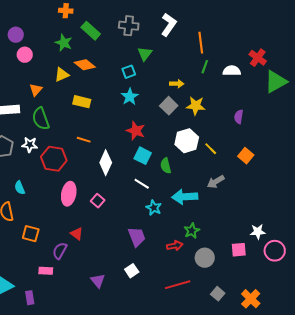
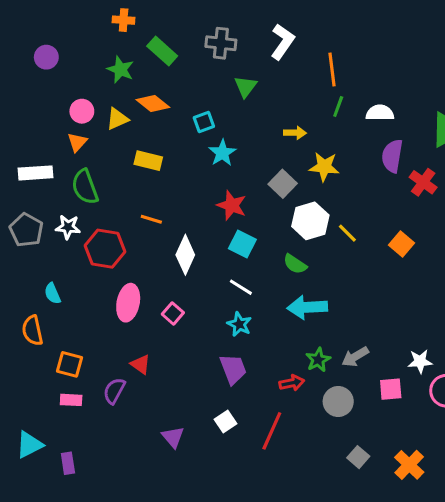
pink circle: (25, 55) -> (82, 111), moved
red cross: (258, 58) -> (423, 182), moved
cyan square: (129, 72) -> (204, 122), moved
gray square: (169, 106) -> (283, 184), moved
purple semicircle: (239, 117) -> (392, 156), moved, size x1.5
green semicircle: (166, 166) -> (295, 264), moved, turned -42
gray arrow: (216, 182) -> (355, 357), moved
cyan star: (154, 208) -> (239, 324), moved
pink rectangle: (46, 271) -> (71, 400), moved
red line: (178, 285) -> (272, 431), moved, turned -50

